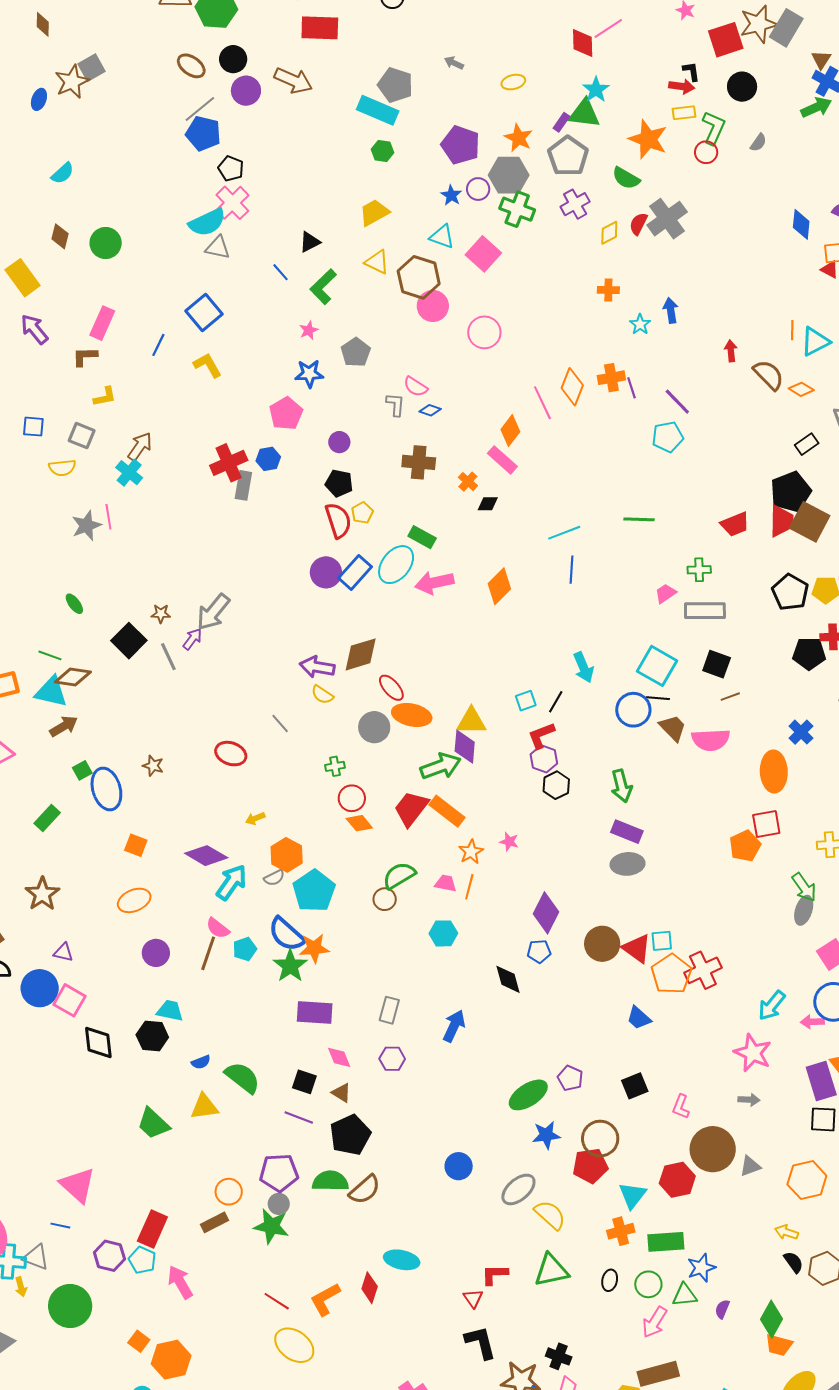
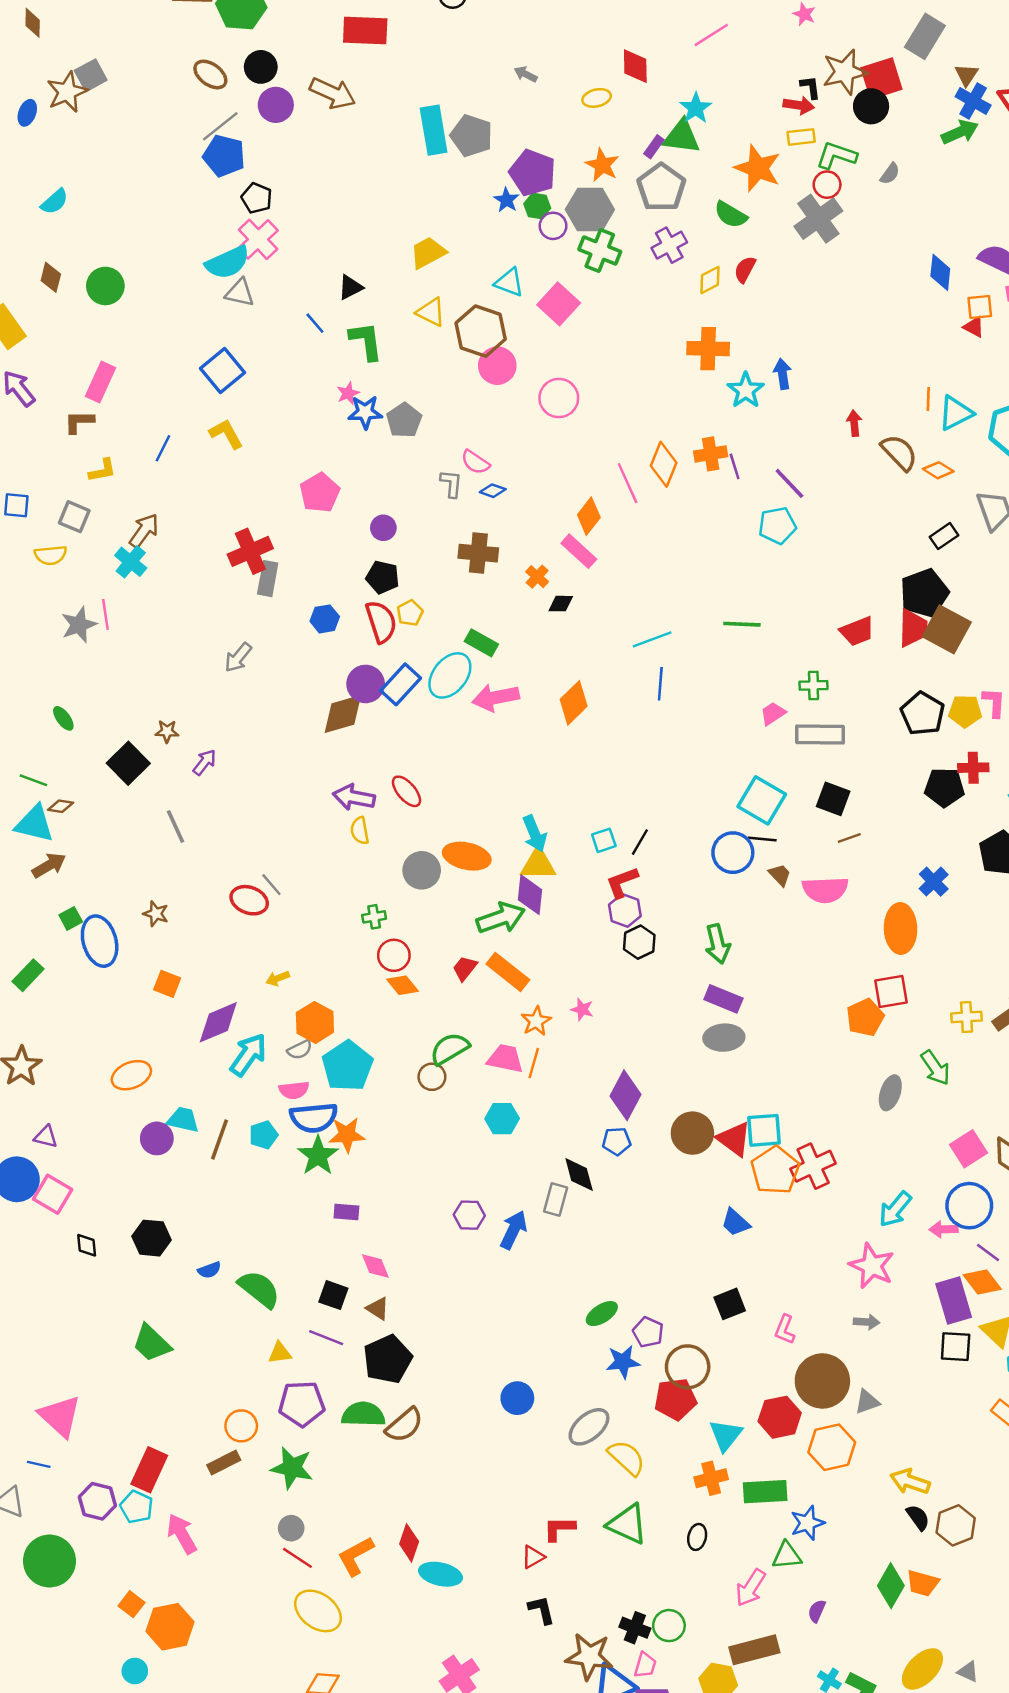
brown star: (759, 24) -> (845, 72), moved
red square: (726, 40) -> (881, 78), moved
red diamond: (583, 43) -> (635, 66), moved
gray pentagon: (395, 85) -> (472, 136), moved
cyan rectangle: (378, 110) -> (434, 130), turned 57
green L-shape: (714, 128) -> (836, 155), turned -96
green hexagon: (383, 151) -> (537, 206), moved
blue star: (451, 195) -> (506, 200), moved
gray cross: (667, 219) -> (818, 219), moved
green L-shape: (323, 287) -> (366, 341), turned 126
orange cross: (608, 290) -> (708, 349), size x1.6
cyan star: (640, 324) -> (746, 390), size x1.4
blue line: (158, 345) -> (163, 448), moved
blue star: (309, 374) -> (365, 412), moved
blue hexagon: (268, 459) -> (325, 619), moved
gray arrow: (213, 612) -> (238, 657), moved, size x0.7
brown diamond: (361, 654) -> (343, 714), moved
gray line: (168, 657) -> (175, 827), moved
cyan arrow: (583, 667) -> (535, 834), moved
brown diamond: (73, 677) -> (61, 806), size x0.6
red ellipse: (391, 688) -> (407, 791), moved
yellow semicircle: (322, 695) -> (360, 831), turned 45
gray line: (280, 723) -> (271, 885), moved
brown trapezoid: (673, 728) -> (780, 875), size x0.7
red trapezoid: (411, 808) -> (465, 968), size x0.6
orange square: (136, 845) -> (167, 984), moved
purple diamond: (206, 856) -> (218, 1022), turned -54
pink trapezoid: (446, 883) -> (505, 1059), size x1.4
gray ellipse: (804, 910) -> (890, 1093), moved
pink semicircle: (218, 928) -> (294, 1090), moved, turned -45
blue semicircle: (286, 934) -> (314, 1118), turned -48
cyan square: (662, 941) -> (764, 1130), size x1.4
gray rectangle: (389, 1010) -> (556, 1200), moved
cyan trapezoid: (170, 1011) -> (183, 1120), moved
purple rectangle: (315, 1013) -> (346, 1212), size x0.6
black diamond: (98, 1042) -> (87, 1245), size x0.6
purple hexagon: (392, 1059) -> (469, 1215), moved
purple pentagon: (570, 1078) -> (648, 1332), moved
green ellipse: (528, 1095) -> (602, 1314), size x0.7
yellow triangle: (204, 1107) -> (280, 1353), moved, size x0.7
orange hexagon: (807, 1180) -> (832, 1447), moved
gray circle: (279, 1204) -> (291, 1528), moved
yellow arrow: (786, 1232) -> (910, 1482), size x1.4
cyan ellipse: (402, 1260) -> (440, 1574), moved
green triangle: (551, 1270) -> (627, 1524), turned 36
green circle: (648, 1284) -> (669, 1626), moved
red triangle: (473, 1298) -> (533, 1557), turned 35
purple semicircle: (722, 1309) -> (817, 1611), moved
black L-shape: (481, 1342) -> (542, 1610), size x0.7
orange trapezoid: (779, 1345) -> (923, 1583), moved

